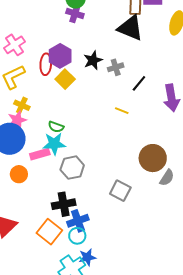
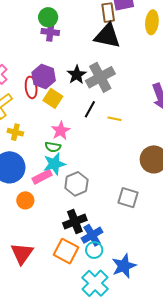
gray cross: (116, 67) -> (100, 77), size x1.8
black line: (139, 83) -> (90, 109), moved
pink star: (17, 120) -> (61, 131), moved
blue star: (87, 257) -> (124, 266), moved, size x1.4

